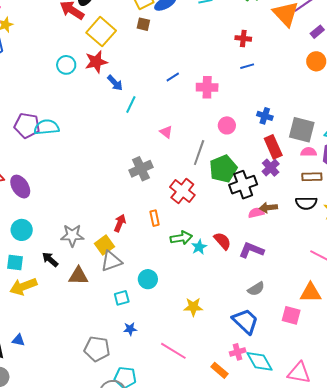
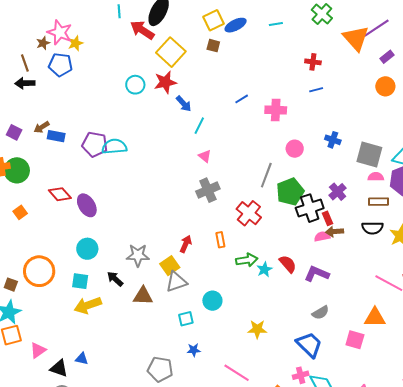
pink triangle: (166, 132) -> (205, 156), moved
red rectangle: (273, 147) -> (327, 218), moved, size x0.6

